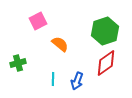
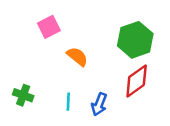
green cross: (18, 63) -> (23, 95), moved, turned 35

